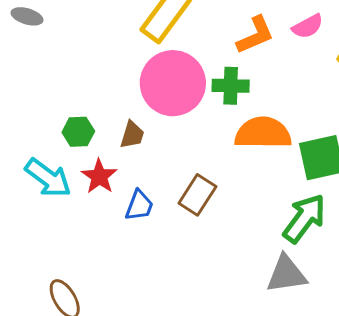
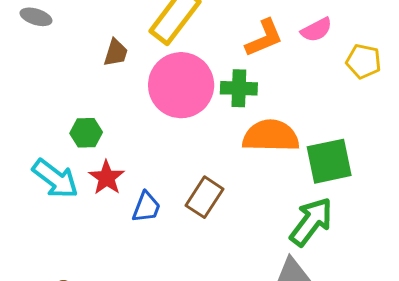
brown trapezoid: (132, 135) -> (116, 53), moved

